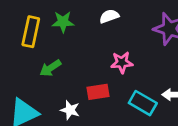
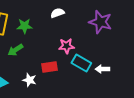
green star: (63, 22) -> (24, 26), moved
cyan rectangle: (143, 103) -> (81, 63), moved

